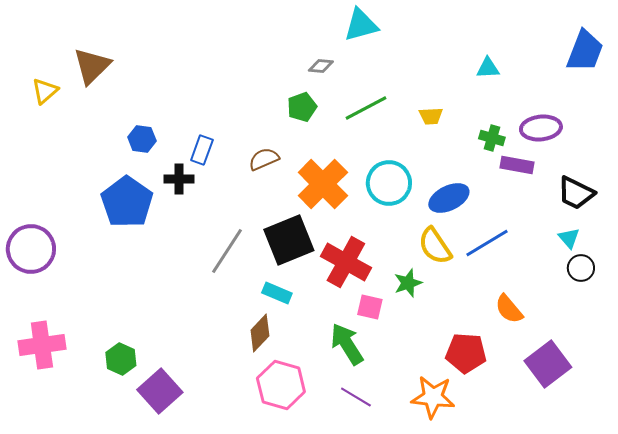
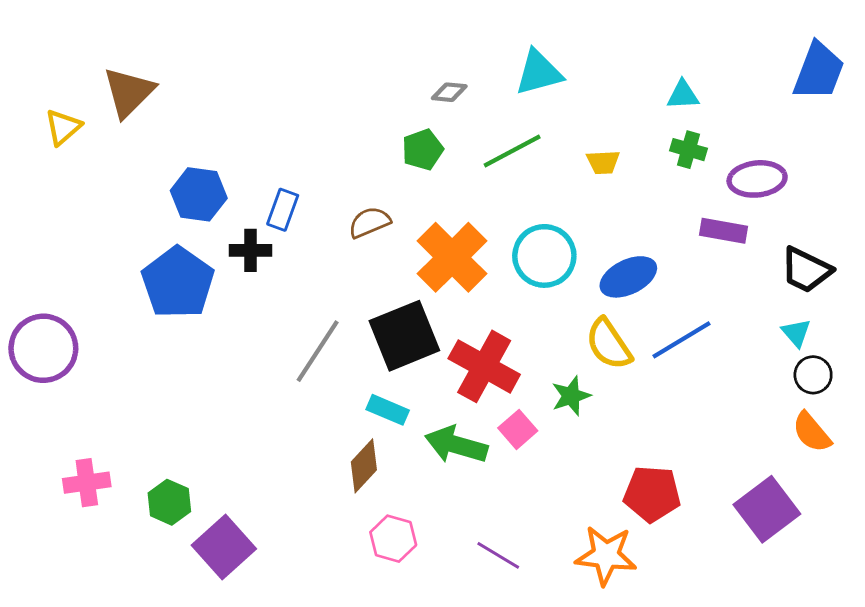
cyan triangle: (361, 25) -> (539, 73), moved
green cross: (492, 138) -> (689, 150), moved
blue hexagon: (142, 139) -> (199, 194), size x1.4
pink square: (370, 307) -> (518, 429), turned 36
orange semicircle: (509, 309) -> (812, 432), moved
green arrow: (347, 344) -> (456, 445), moved, turned -42
pink cross: (42, 345) -> (87, 483), moved, size x0.7
pink hexagon: (281, 385) -> (393, 539), size x0.7

